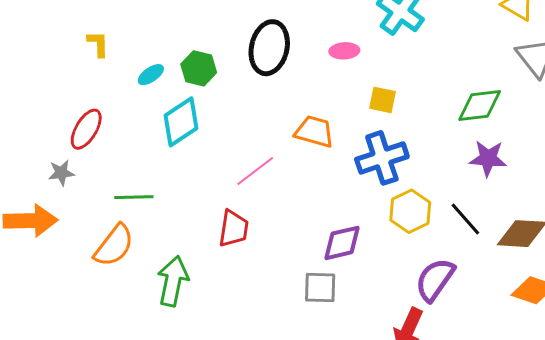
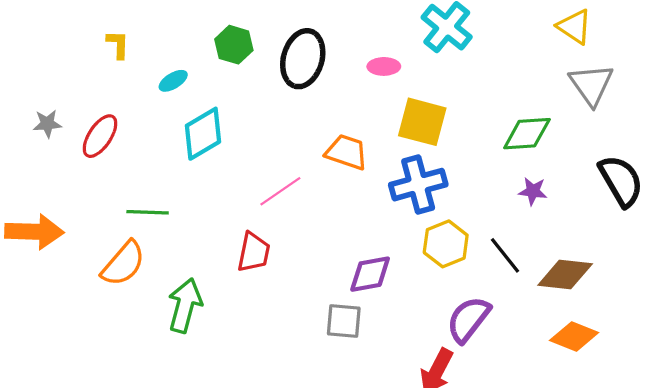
green hexagon: (199, 68) -> (234, 45), moved
yellow square: (383, 100) -> (422, 122), size x1.6
purple star: (488, 158) -> (533, 191), size x0.7
gray star: (61, 173) -> (47, 124), moved

